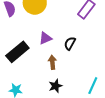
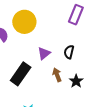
black star: (55, 86) -> (76, 81), moved

